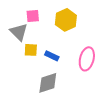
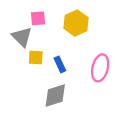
blue rectangle: (52, 56) -> (60, 64), turned 40

